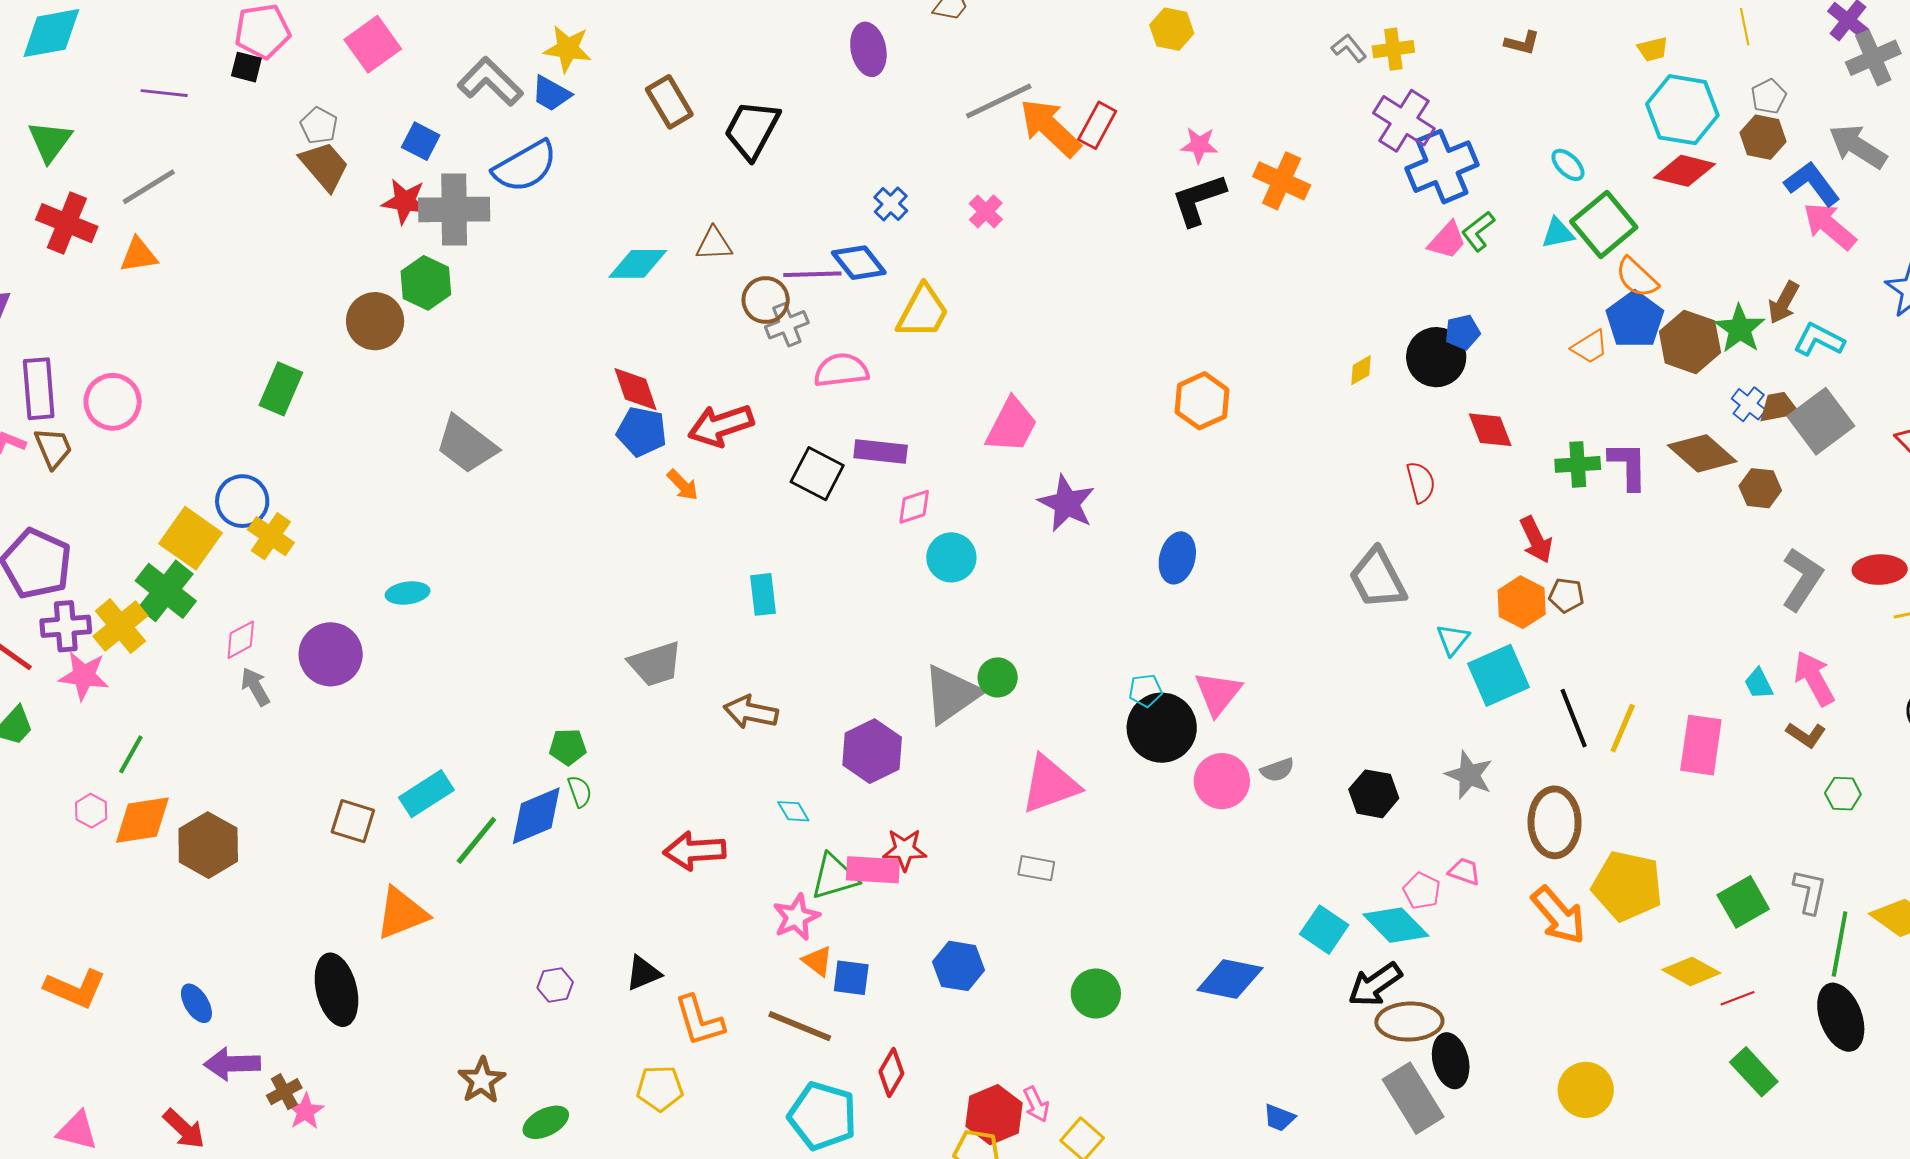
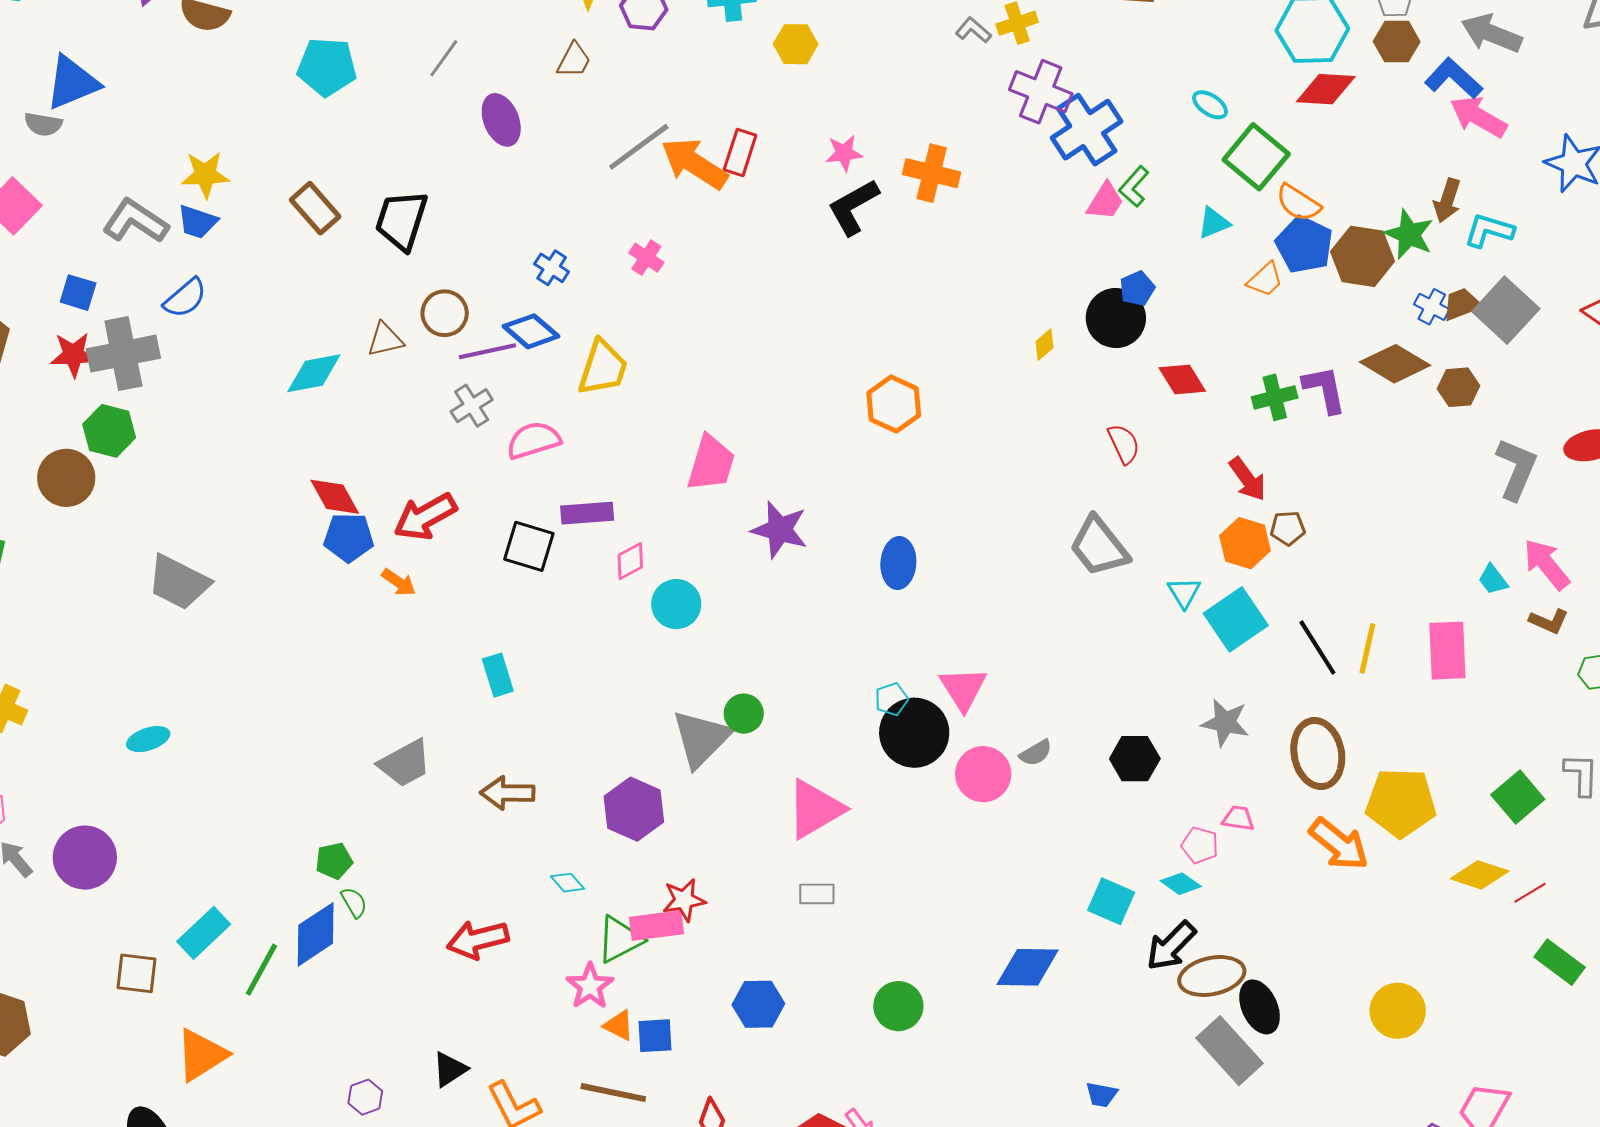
blue semicircle: (525, 166) -> (185, 298), size x0.7
cyan triangle: (1558, 233) -> (1214, 223), moved
brown circle: (766, 300) -> (445, 313), moved
purple circle: (331, 654) -> (85, 858), moved
cyan diamond: (1396, 925) -> (1181, 884), size x0.6

